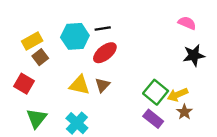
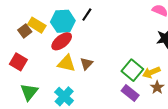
black line: (103, 28) -> (87, 15), turned -48
yellow rectangle: (32, 41) -> (37, 25), moved, turned 60
red ellipse: (105, 53) -> (62, 41), moved
brown square: (40, 57) -> (25, 31), moved

